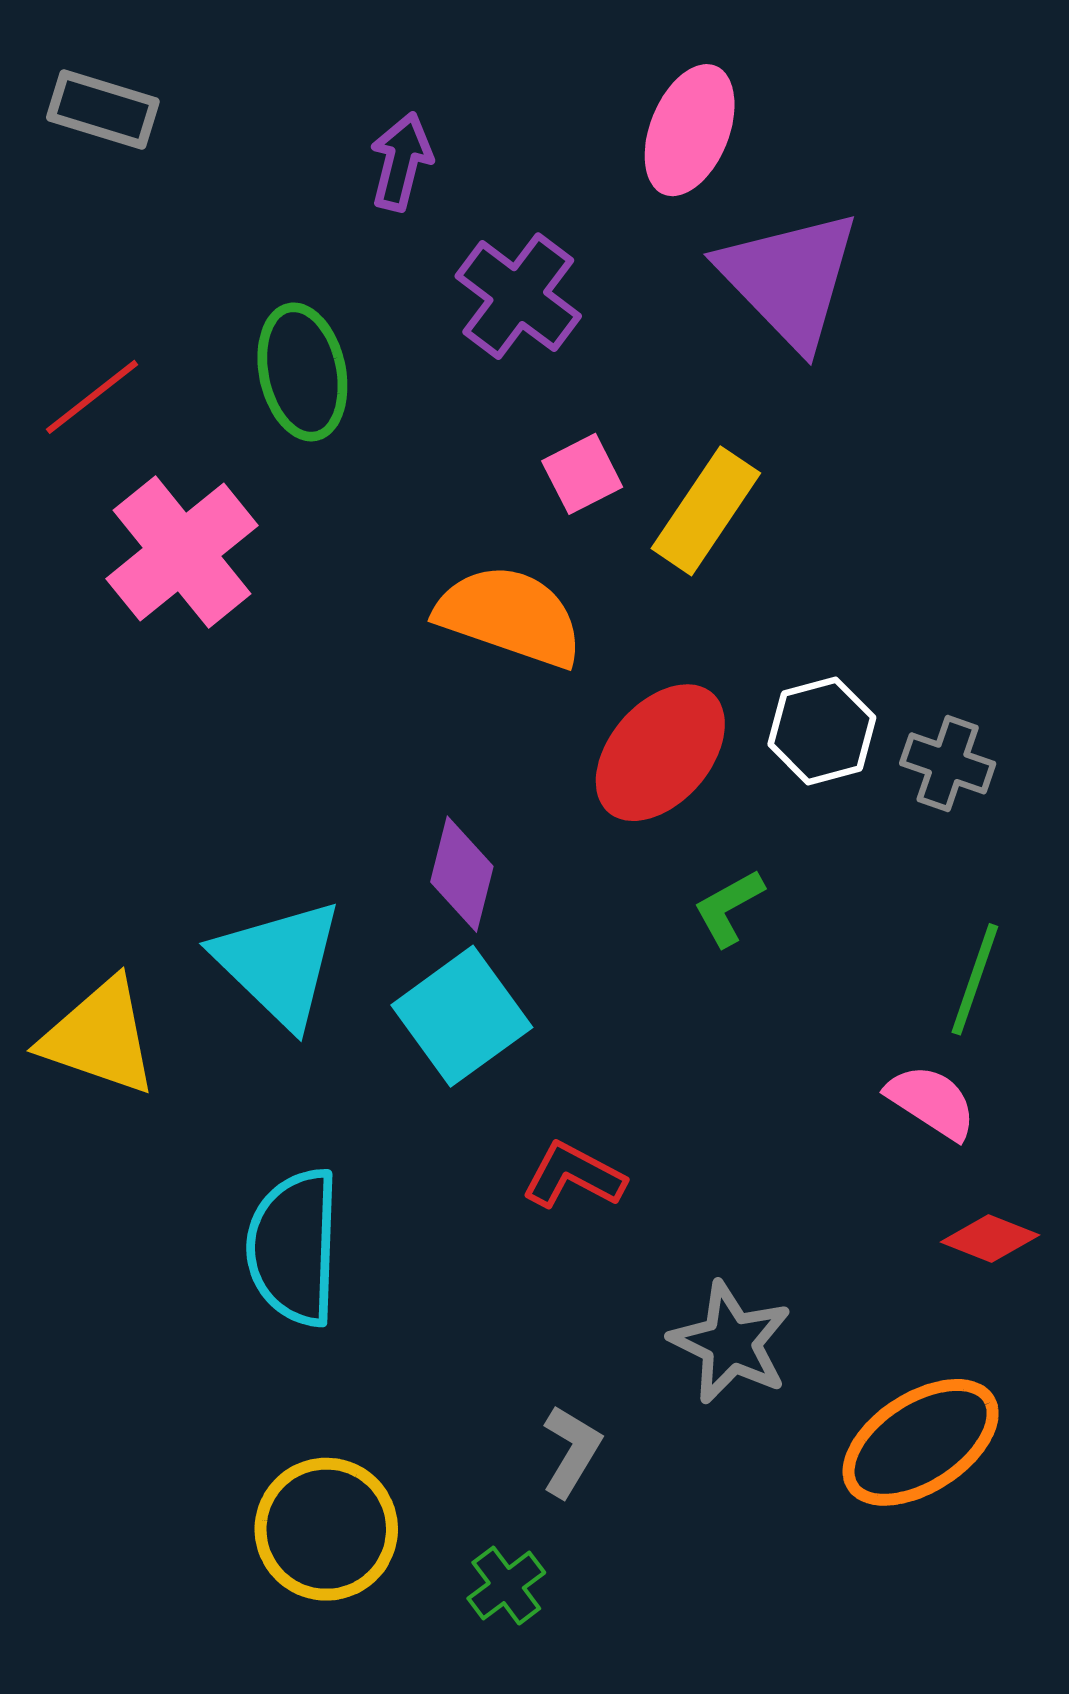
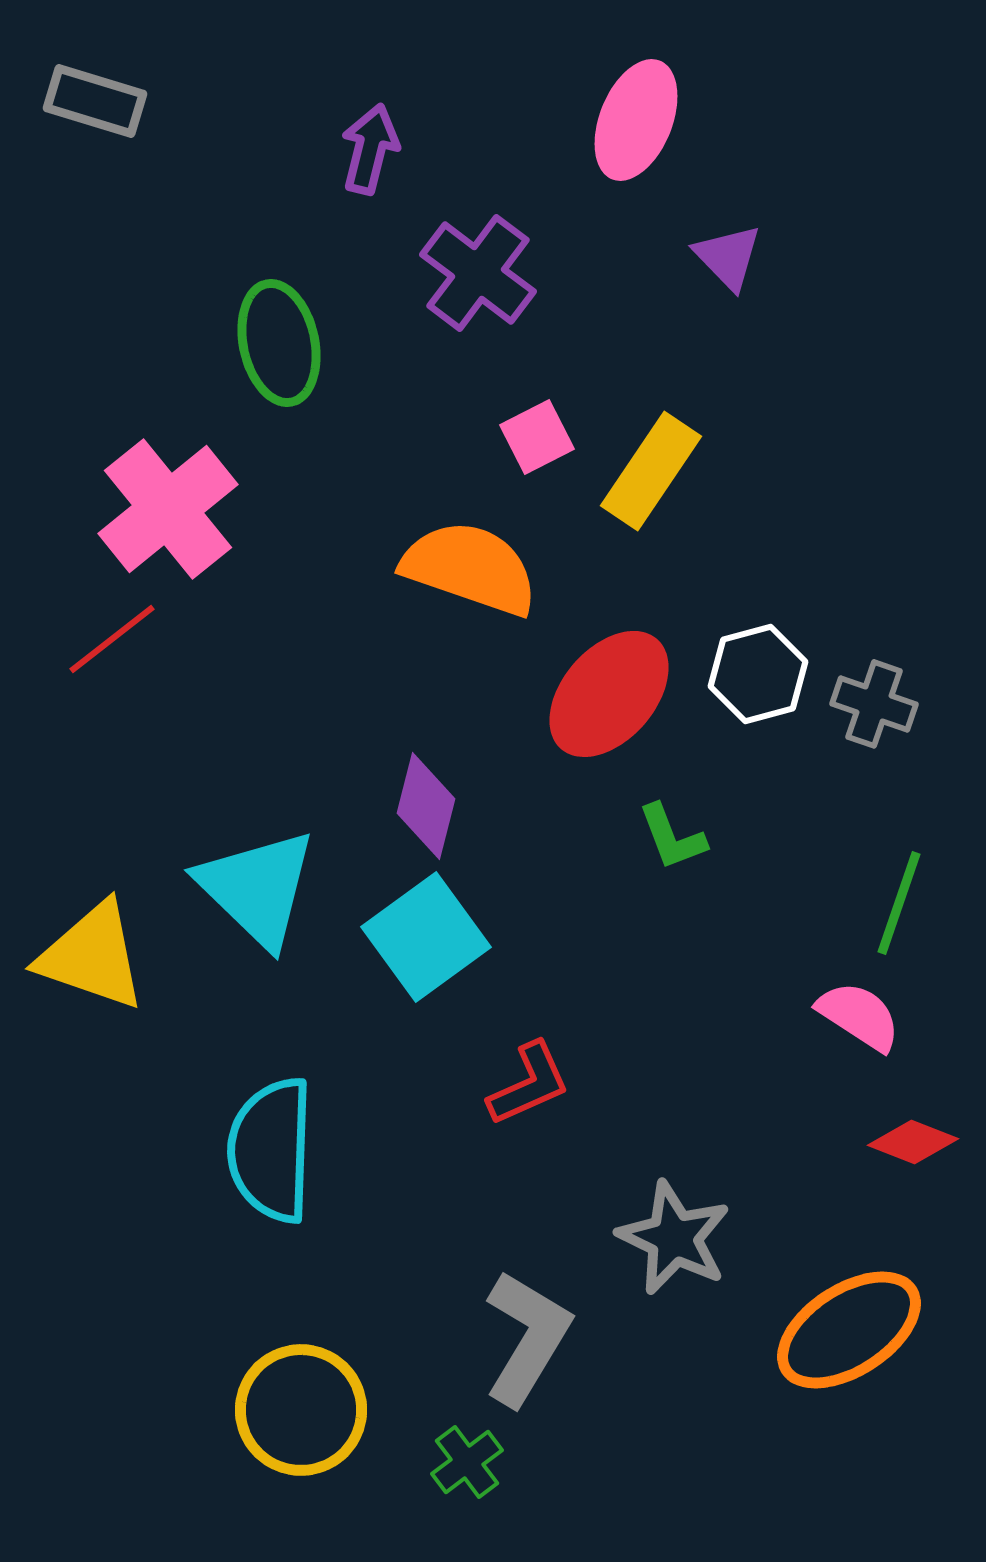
purple triangle: (789, 279) -> (728, 257), size x0.5
red line: (92, 397) -> (112, 639), moved
green L-shape: (729, 908) -> (672, 837), turned -82
red L-shape: (574, 1176) -> (529, 1084), turned 128
gray L-shape: (571, 1451) -> (527, 1338), size x1.6

